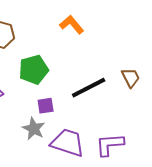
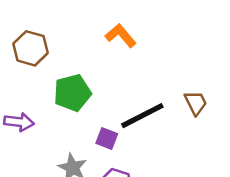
purple square: (46, 106) -> (107, 138), moved, turned 30

